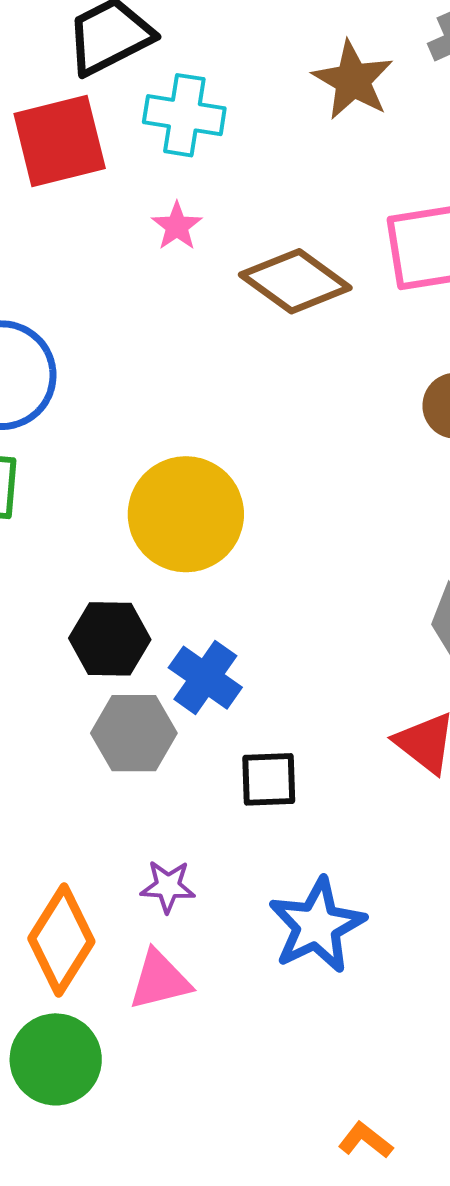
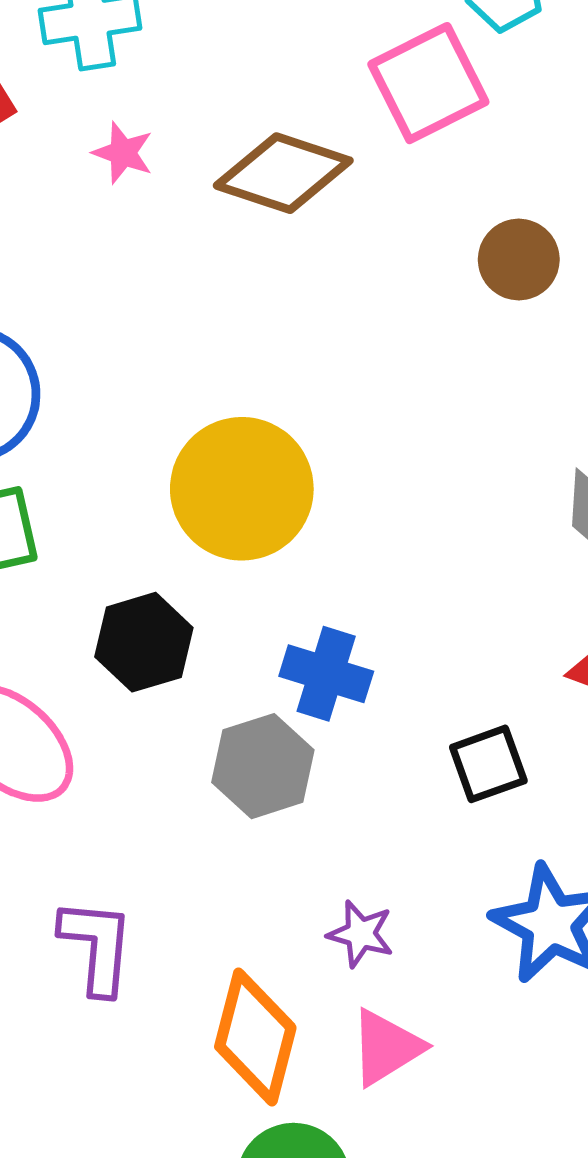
black hexagon: (110, 639) -> (144, 642), moved
black square: (269, 779) -> (488, 764), moved
purple star: (168, 886) -> (361, 934), turned 30

